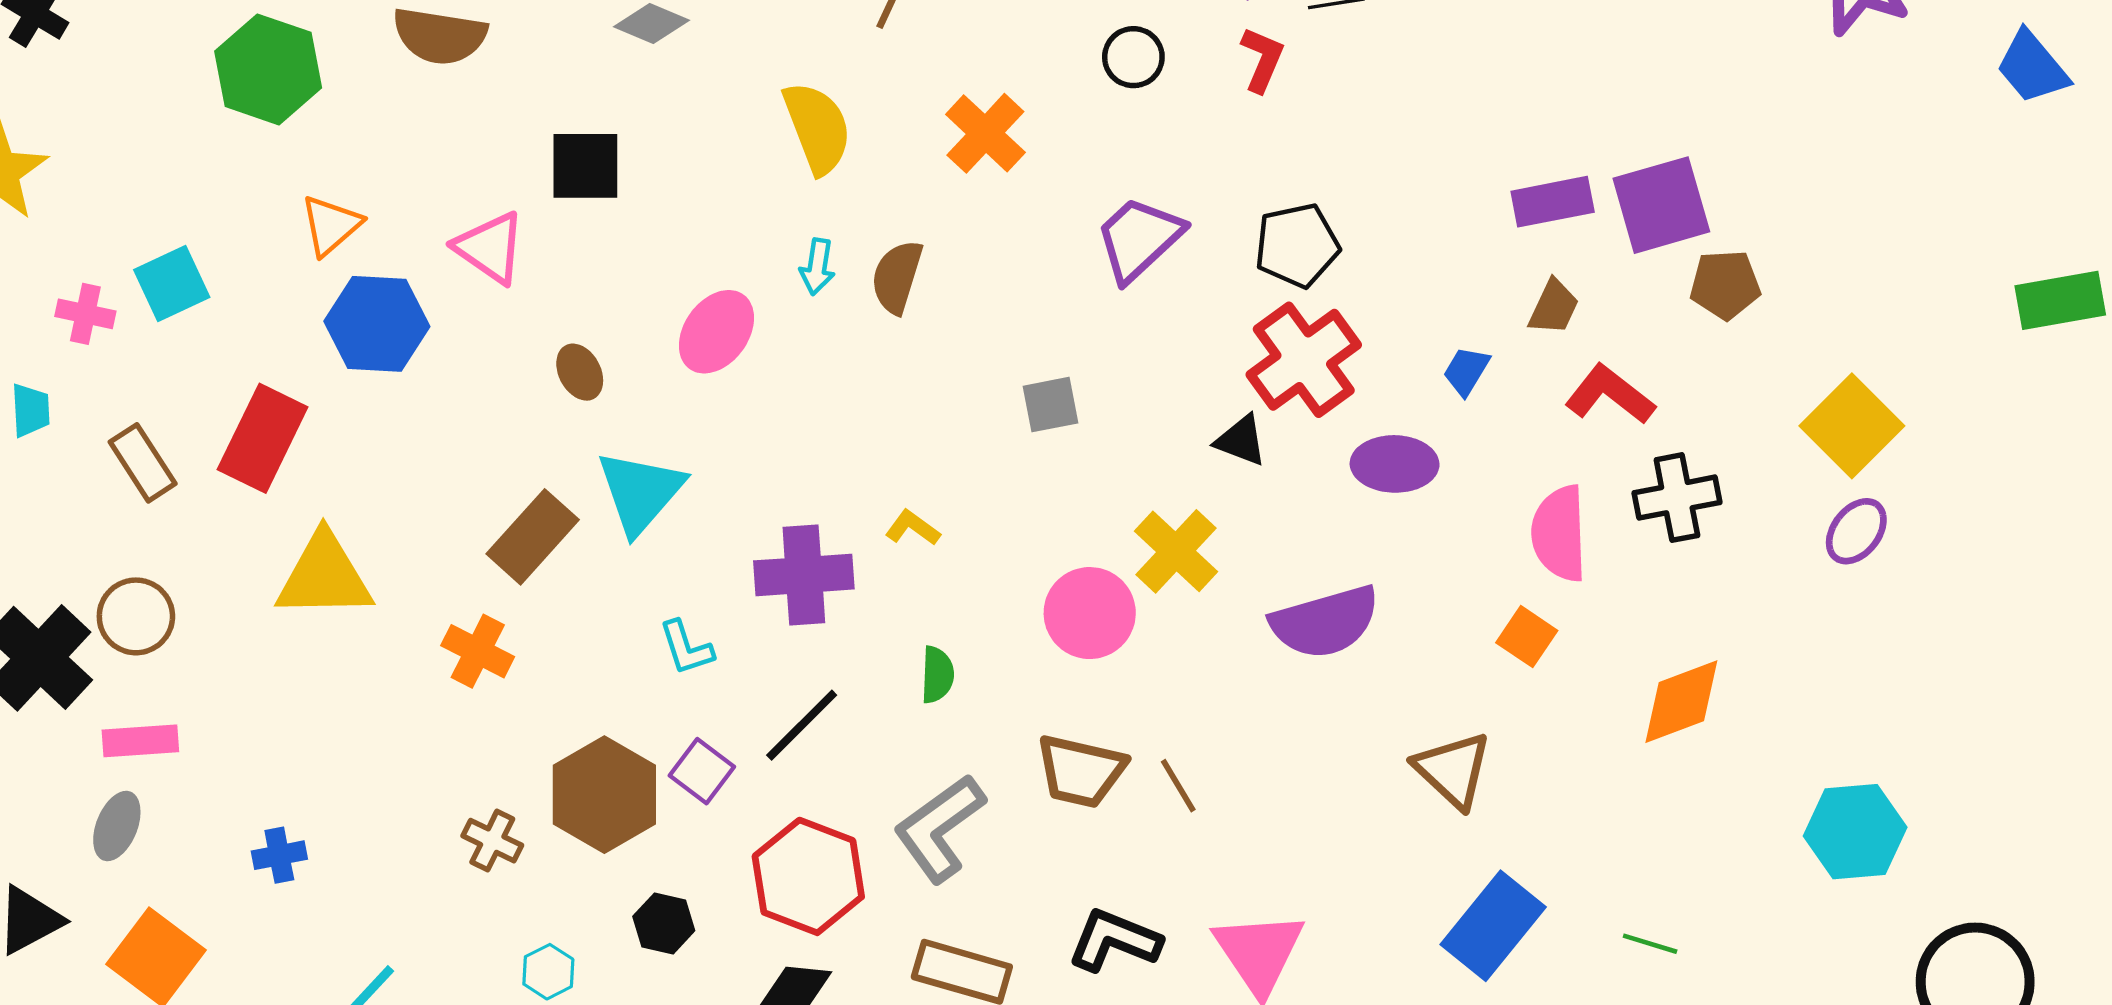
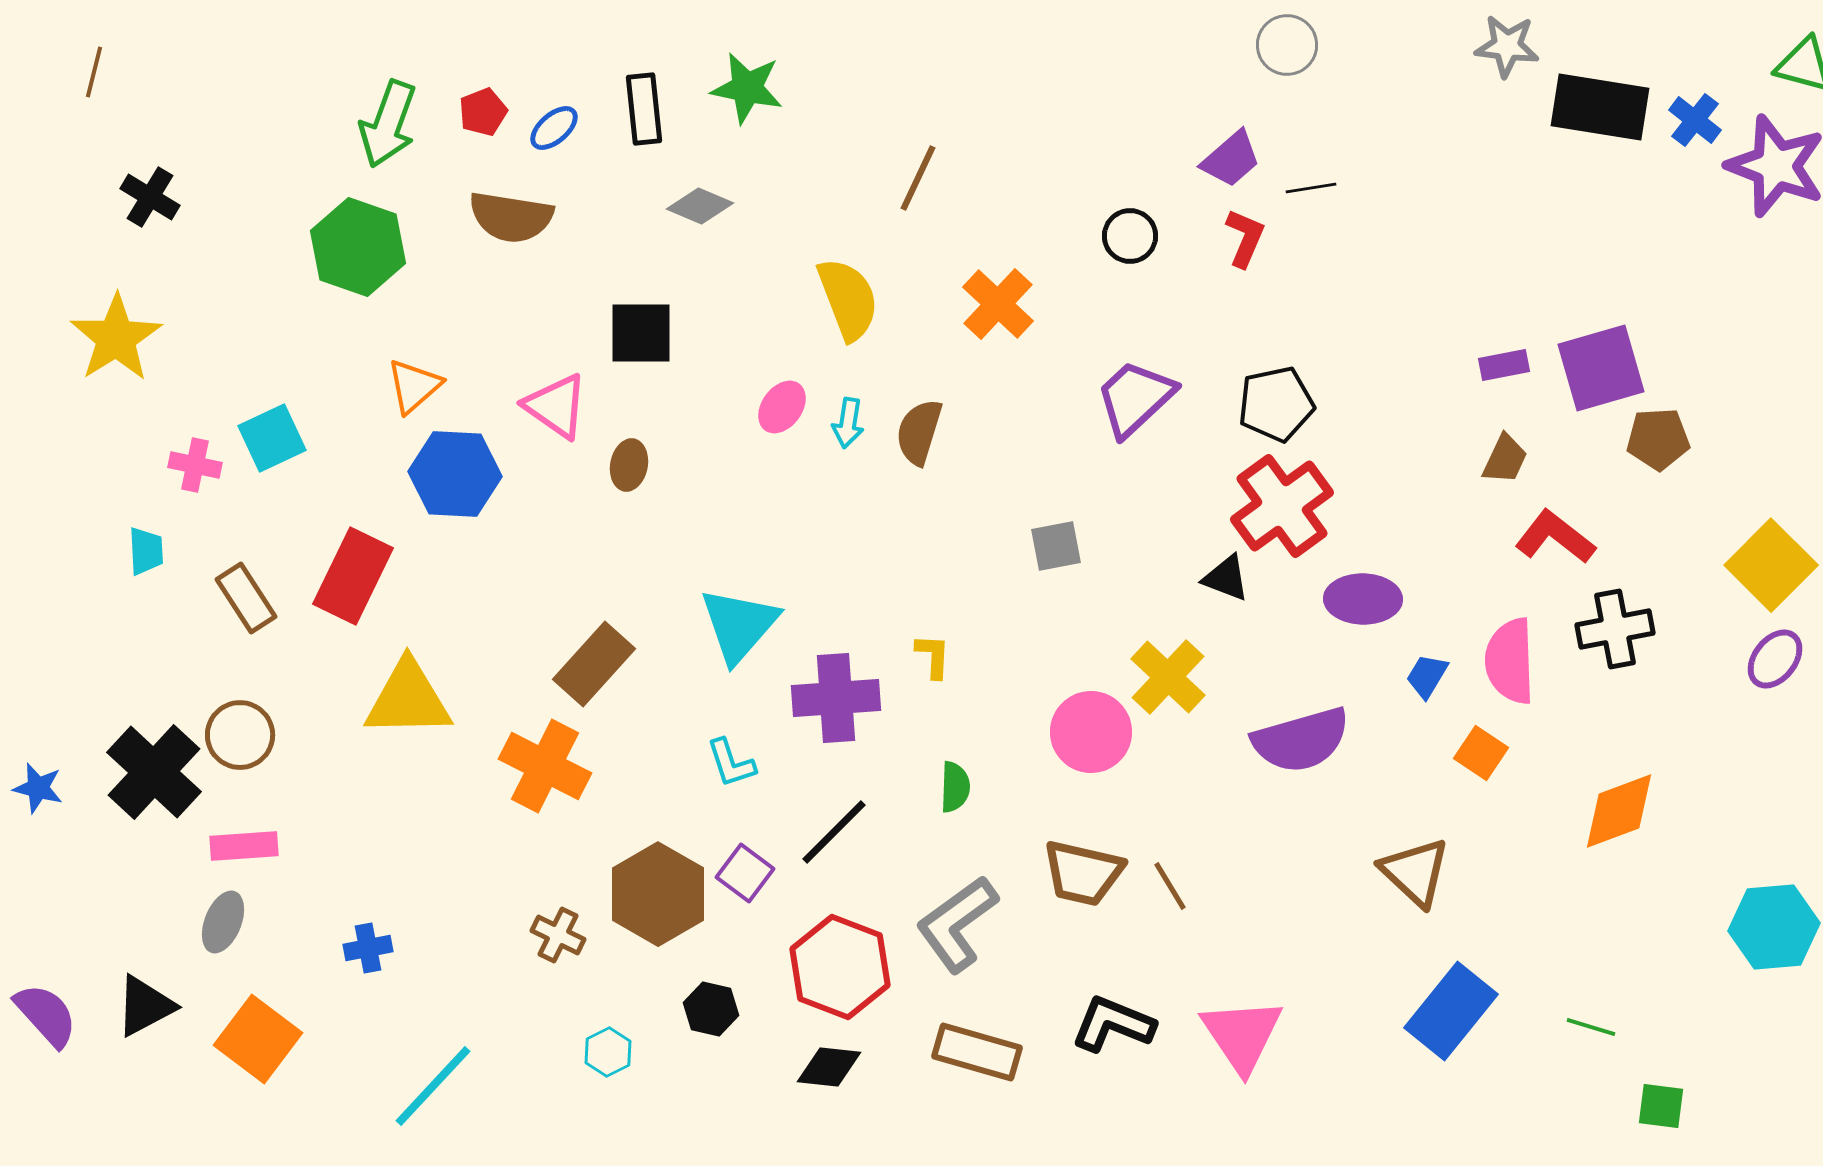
purple rectangle: (1553, 202) -> (1504, 365), size x0.7
pink ellipse: (716, 332) -> (782, 407), moved, size x0.7
blue trapezoid: (1466, 371) -> (1427, 676), moved
brown ellipse: (580, 372) -> (629, 465), moved, turned 39
cyan triangle: (640, 492) -> (739, 625), moved
yellow L-shape: (913, 528) -> (933, 656), turned 57
orange cross: (478, 651) -> (545, 766), size x1.4

